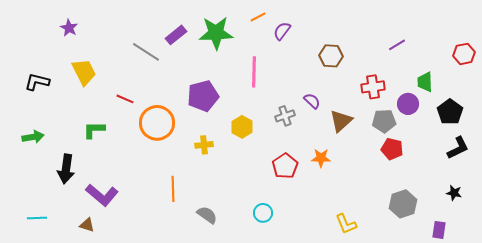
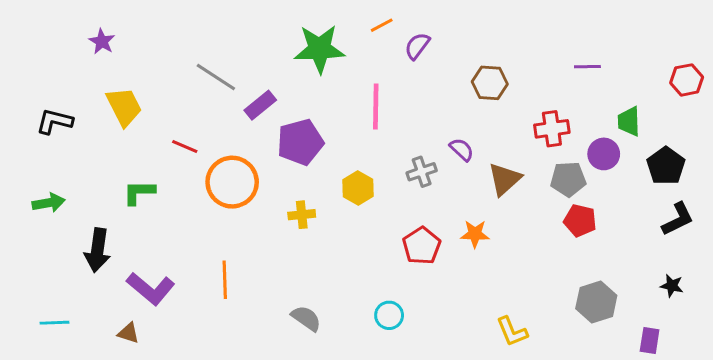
purple rectangle: (176, 35) -> (260, 105), moved
purple line: (397, 45) -> (587, 67), turned 30
orange line: (173, 189) -> (225, 280), moved

